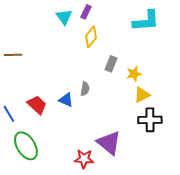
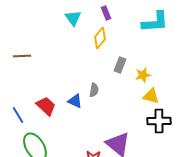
purple rectangle: (86, 12) -> (106, 13), moved, turned -48
yellow triangle: (142, 95) -> (151, 96), turned 42

